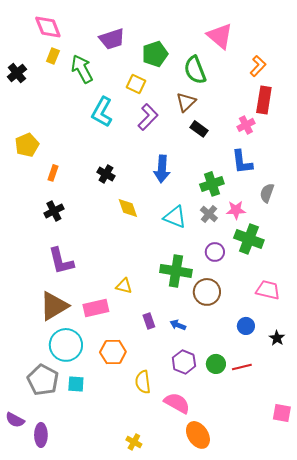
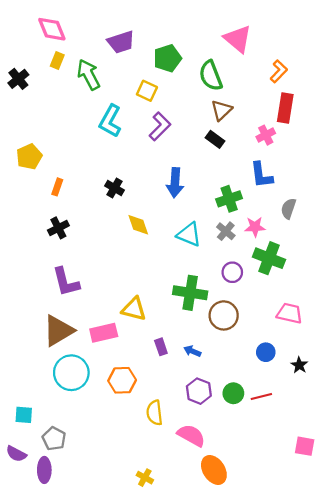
brown triangle: (186, 102) -> (221, 110), moved
yellow triangle: (124, 286) -> (134, 309), size x1.4
gray pentagon: (43, 380) -> (54, 439), moved, size x0.7
cyan square: (76, 384) -> (24, 415), moved

